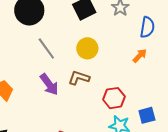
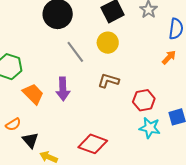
yellow circle: (87, 48) -> (108, 43), moved
purple arrow: (49, 84) -> (63, 89), moved, turned 35

